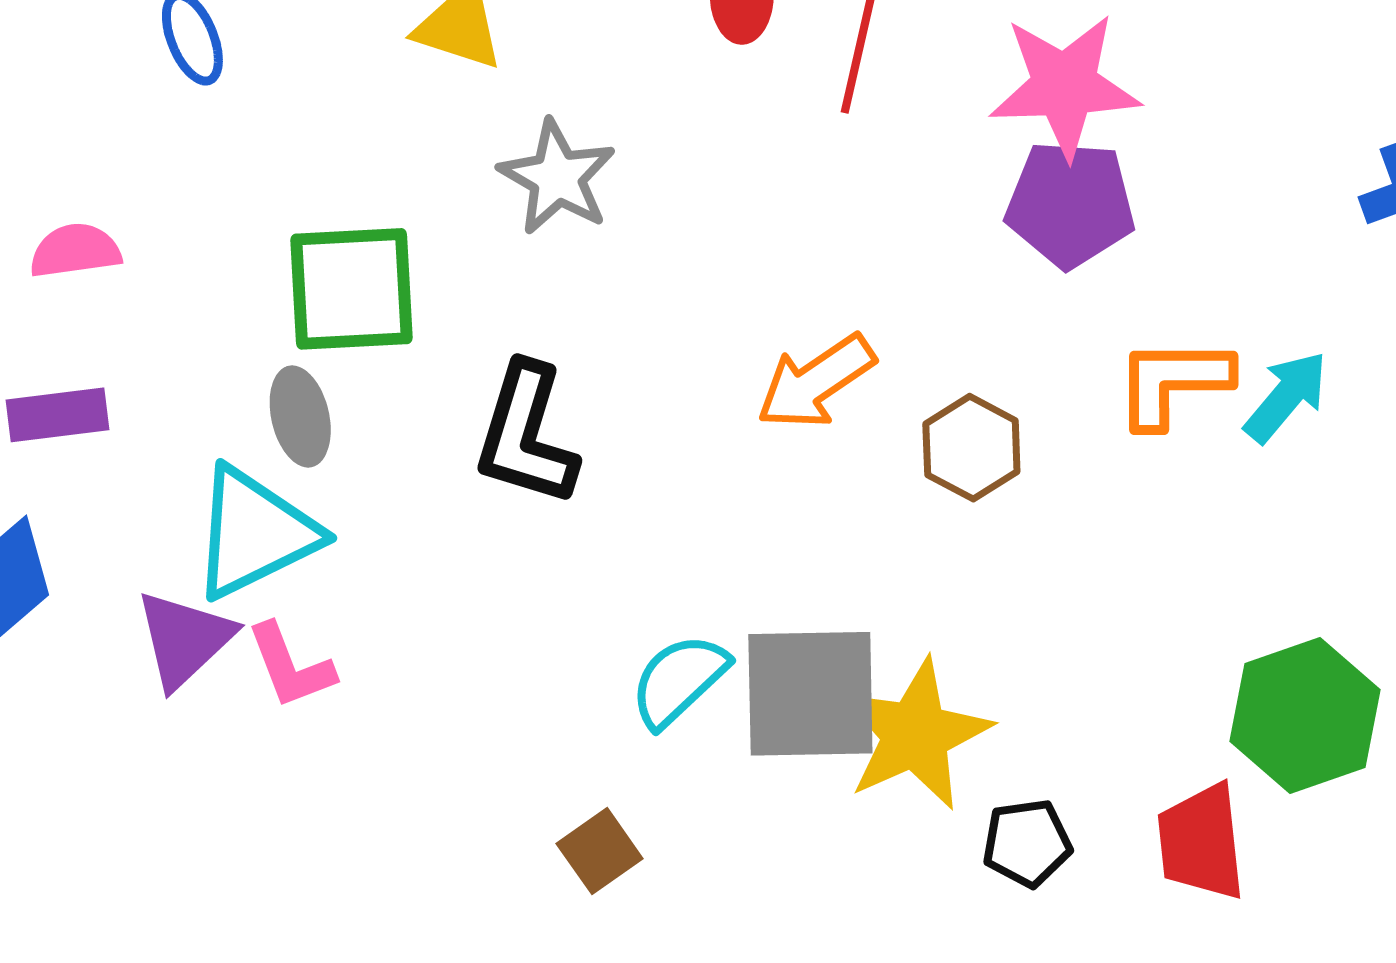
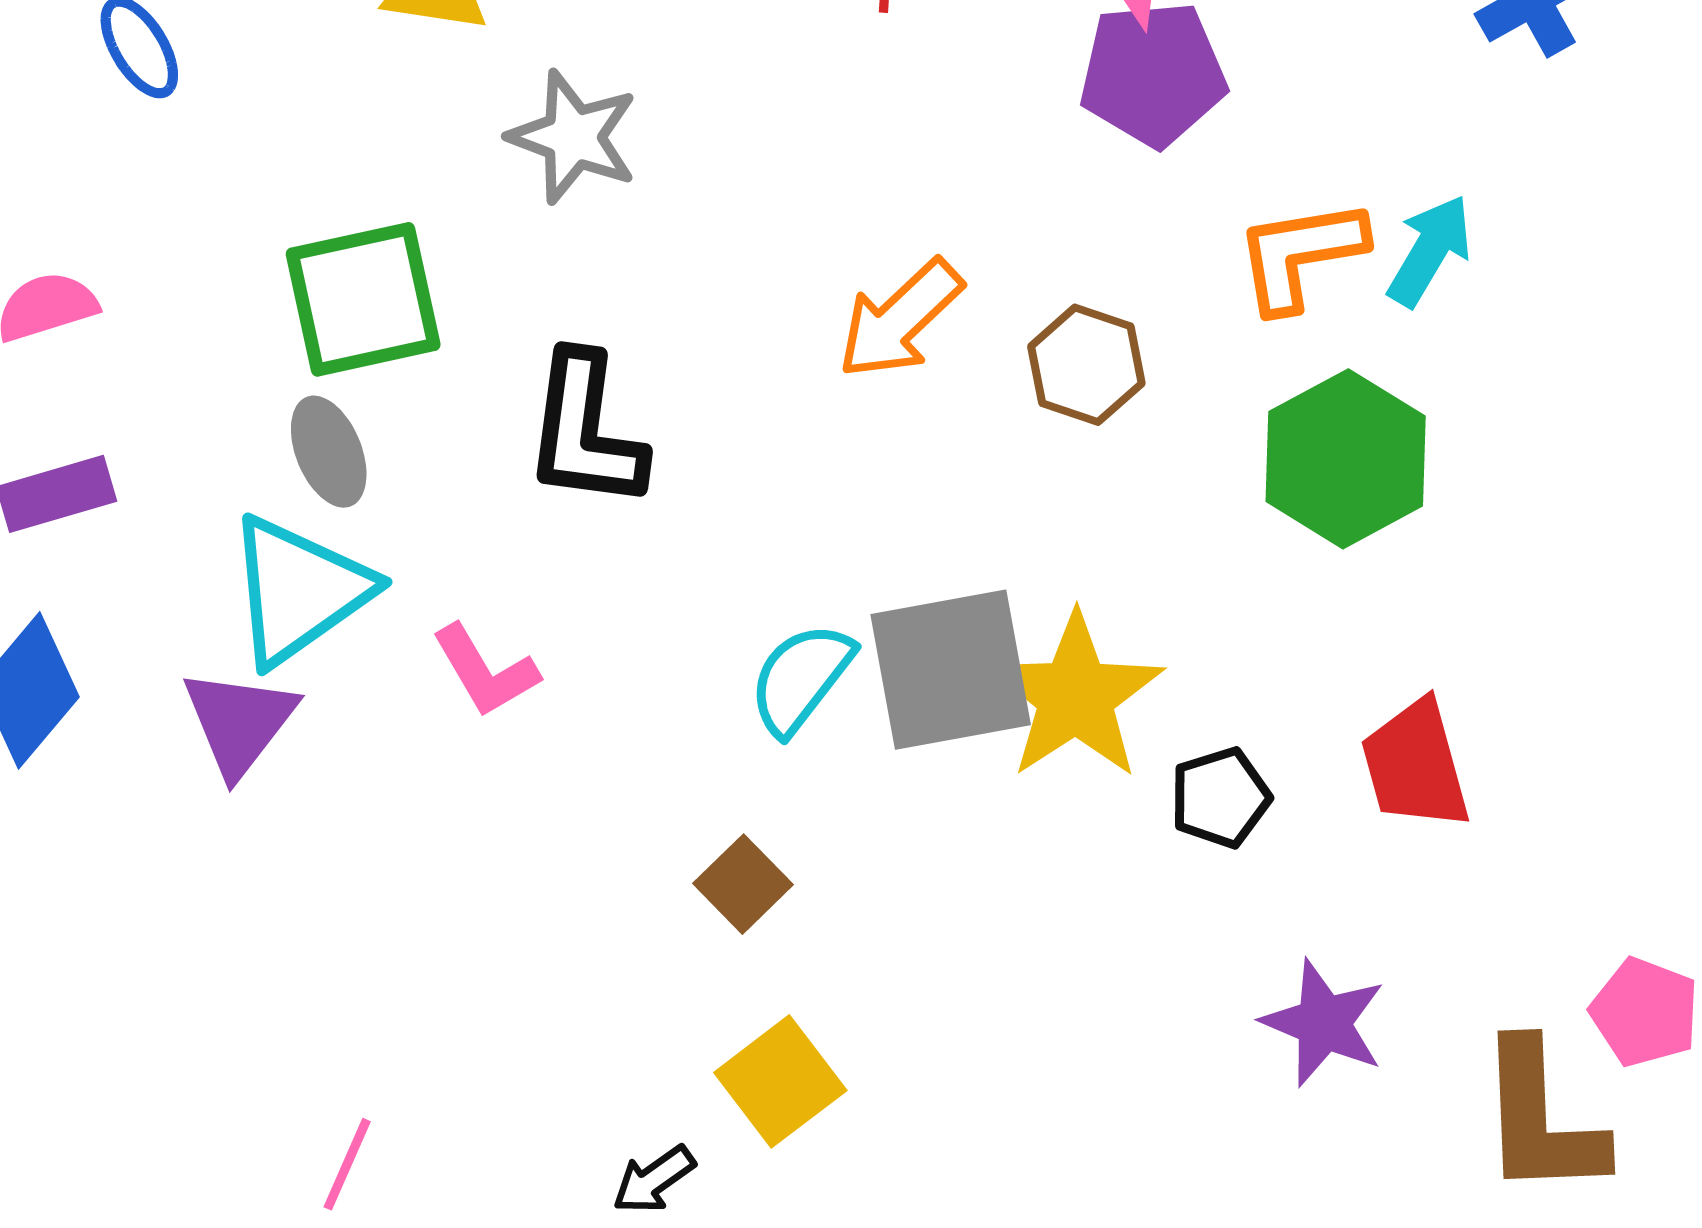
pink L-shape: (290, 666) -> (485, 671), moved
green hexagon: (1305, 716) -> (1346, 459), moved

